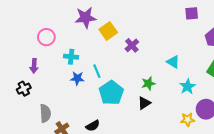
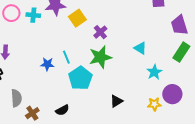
pink circle: (46, 37) -> (11, 13), moved
cyan cross: (71, 57) -> (33, 15), moved
green star: (148, 83) -> (100, 57), moved, size x1.6
black triangle: (144, 103) -> (116, 101), moved

